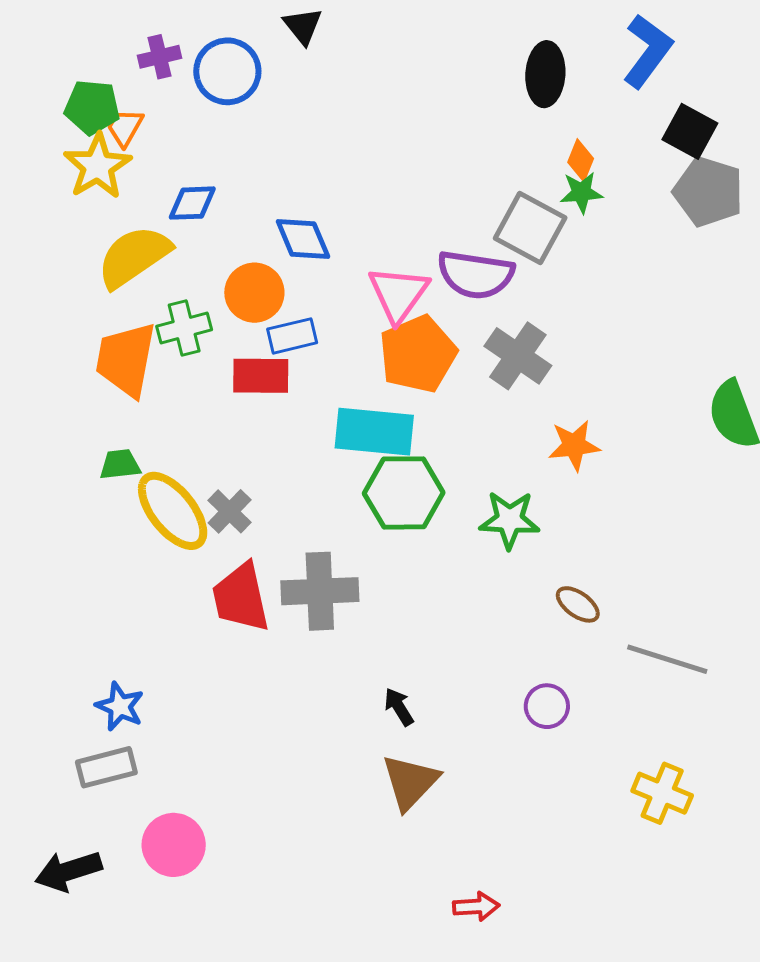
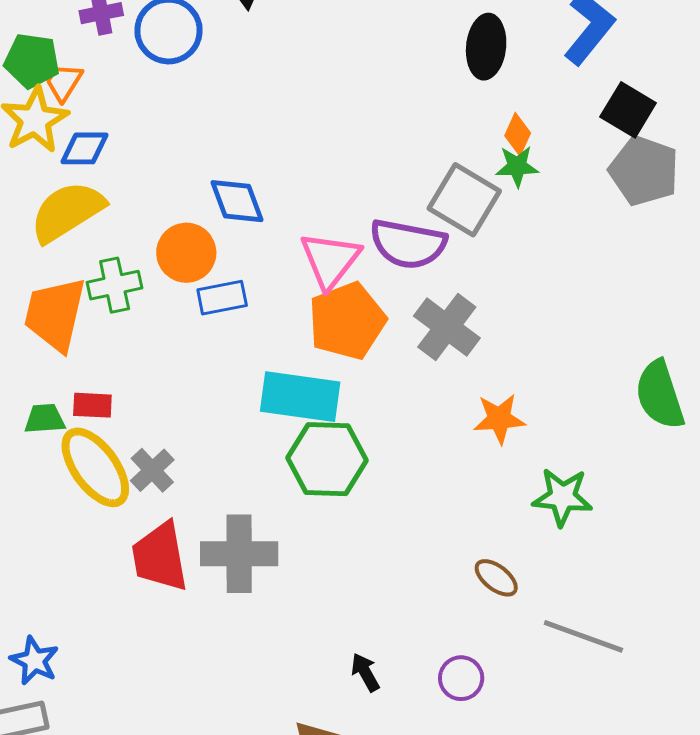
blue diamond: (192, 203) -> (84, 148), moved
red rectangle: (261, 376) -> (92, 405), moved, size x0.7
green star: (509, 520) -> (562, 497), moved
black arrow: (399, 707) -> (365, 672), moved

